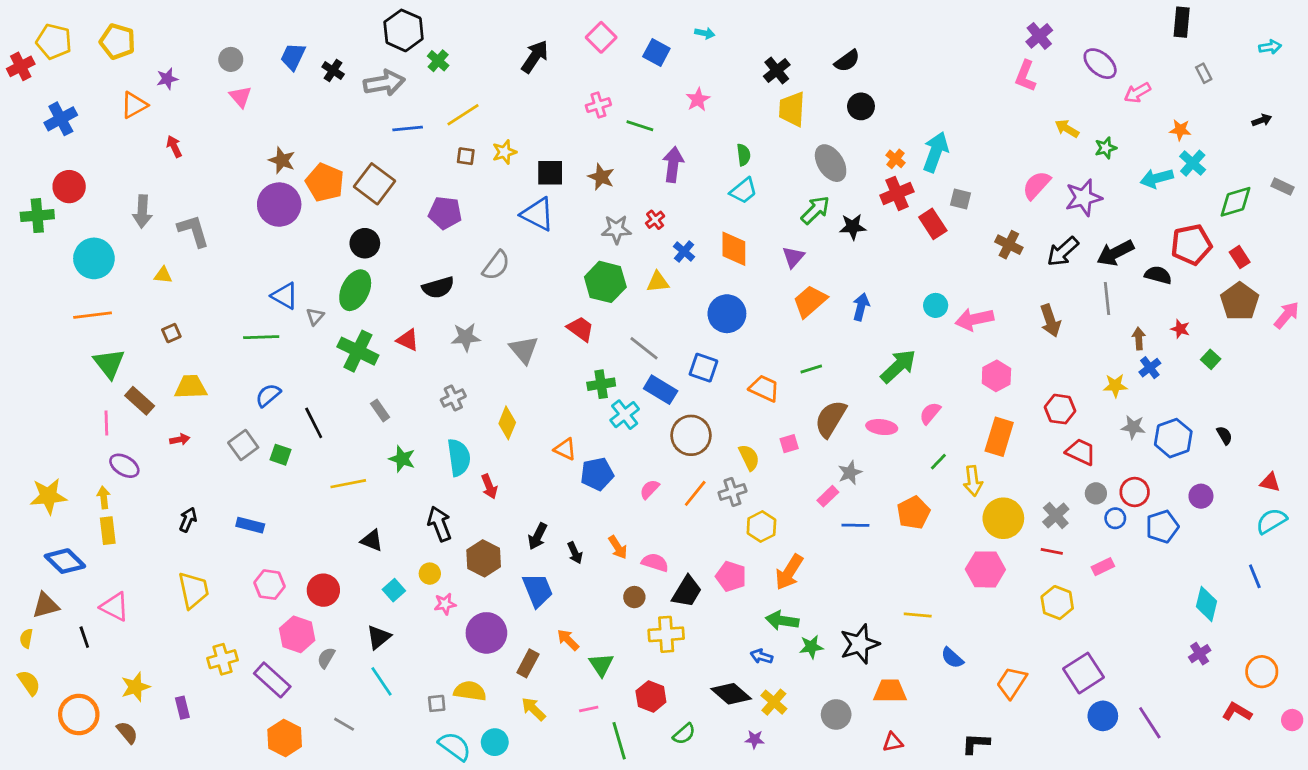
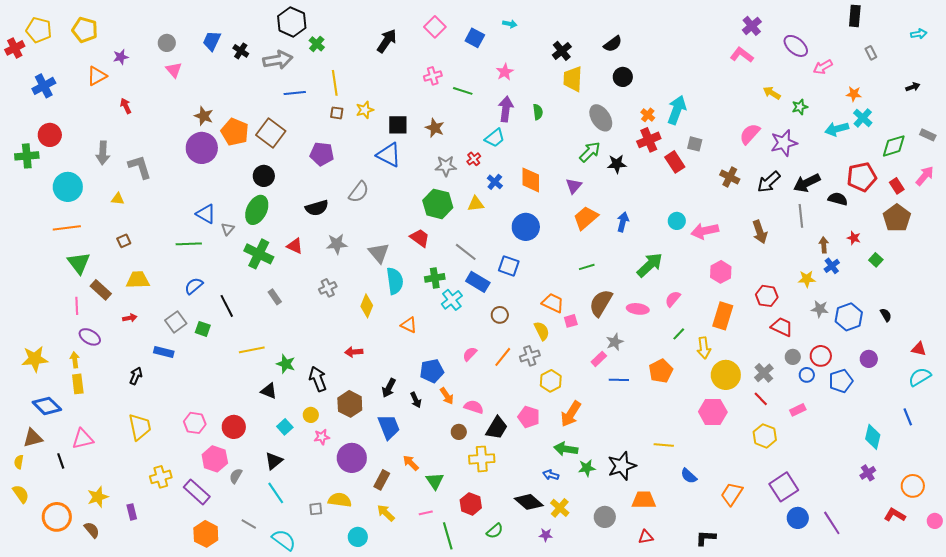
pink L-shape: (1025, 76) -> (742, 55), turned 105
yellow line: (463, 115) -> (335, 83), turned -65
purple arrow: (673, 164) -> (506, 109), moved
cyan trapezoid: (744, 191) -> (495, 138), moved
pink arrow: (1287, 315) -> (925, 176), moved
orange trapezoid: (764, 388) -> (553, 303), moved
brown circle: (691, 435) -> (500, 315), size x0.6
cyan semicircle: (459, 457) -> (395, 281), moved
green star: (402, 459) -> (286, 364), moved
blue pentagon: (597, 474) -> (432, 371), moved
red arrow: (489, 486) -> (354, 352), turned 108
blue rectangle: (250, 525) -> (164, 352), moved
red line: (1052, 551) -> (761, 399), turned 35
pink triangle: (115, 607) -> (83, 439), turned -40
cyan semicircle: (455, 746) -> (284, 540), moved

